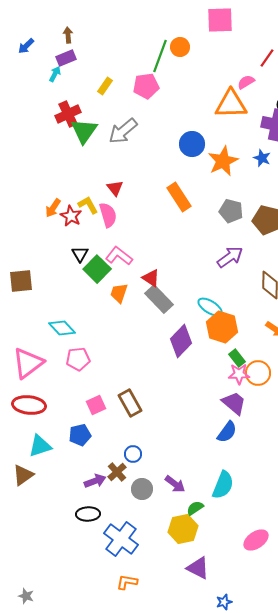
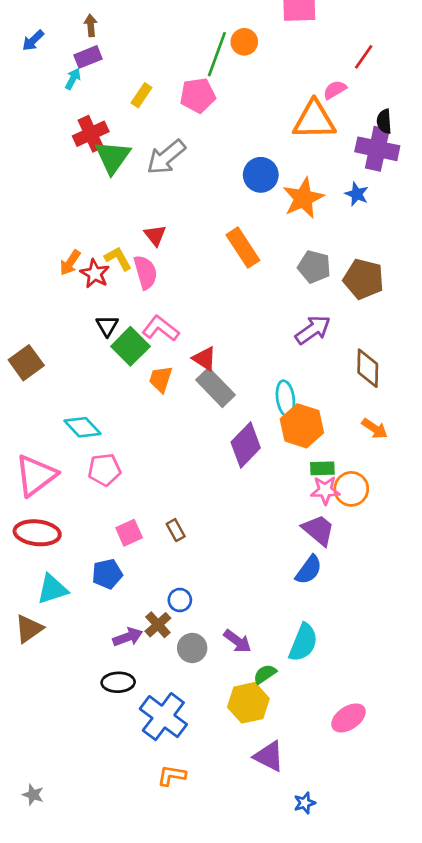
brown square: (21, 281) -> (26, 363), turned -30
cyan ellipse: (210, 307) -> (285, 398), turned 50
green rectangle: (237, 358) -> (322, 468), turned -54
brown rectangle: (130, 403) -> (176, 530), size x0.6

